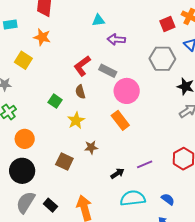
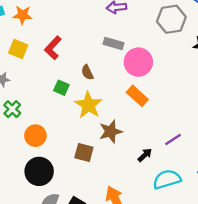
orange star: (42, 37) -> (23, 15), moved
red L-shape: (82, 66) -> (53, 48), moved
yellow star: (76, 120) -> (88, 105), size x1.4
brown star: (91, 147) -> (111, 132), size x1.5

